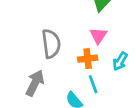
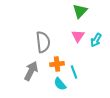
orange cross: (88, 59) -> (57, 64), moved
cyan arrow: (120, 61) -> (96, 40), moved

